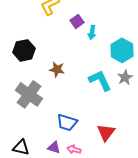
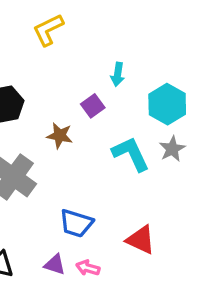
purple square: (77, 21) -> (93, 106), moved
red triangle: (106, 132) -> (141, 240), turned -42

